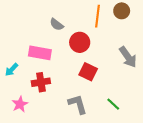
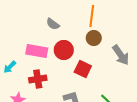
brown circle: (122, 11) -> (94, 38), moved
red circle: (80, 42) -> (64, 50), moved

